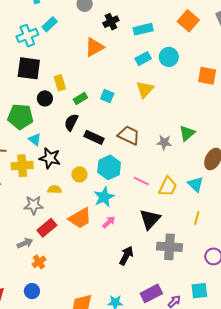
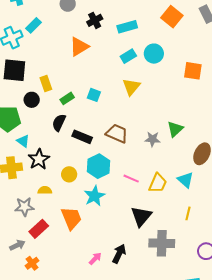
black star: (50, 158) -> (39, 159), turned 30
orange trapezoid: (80, 218) -> (71, 218), turned -80
pink arrow: (109, 222) -> (95, 259), moved

